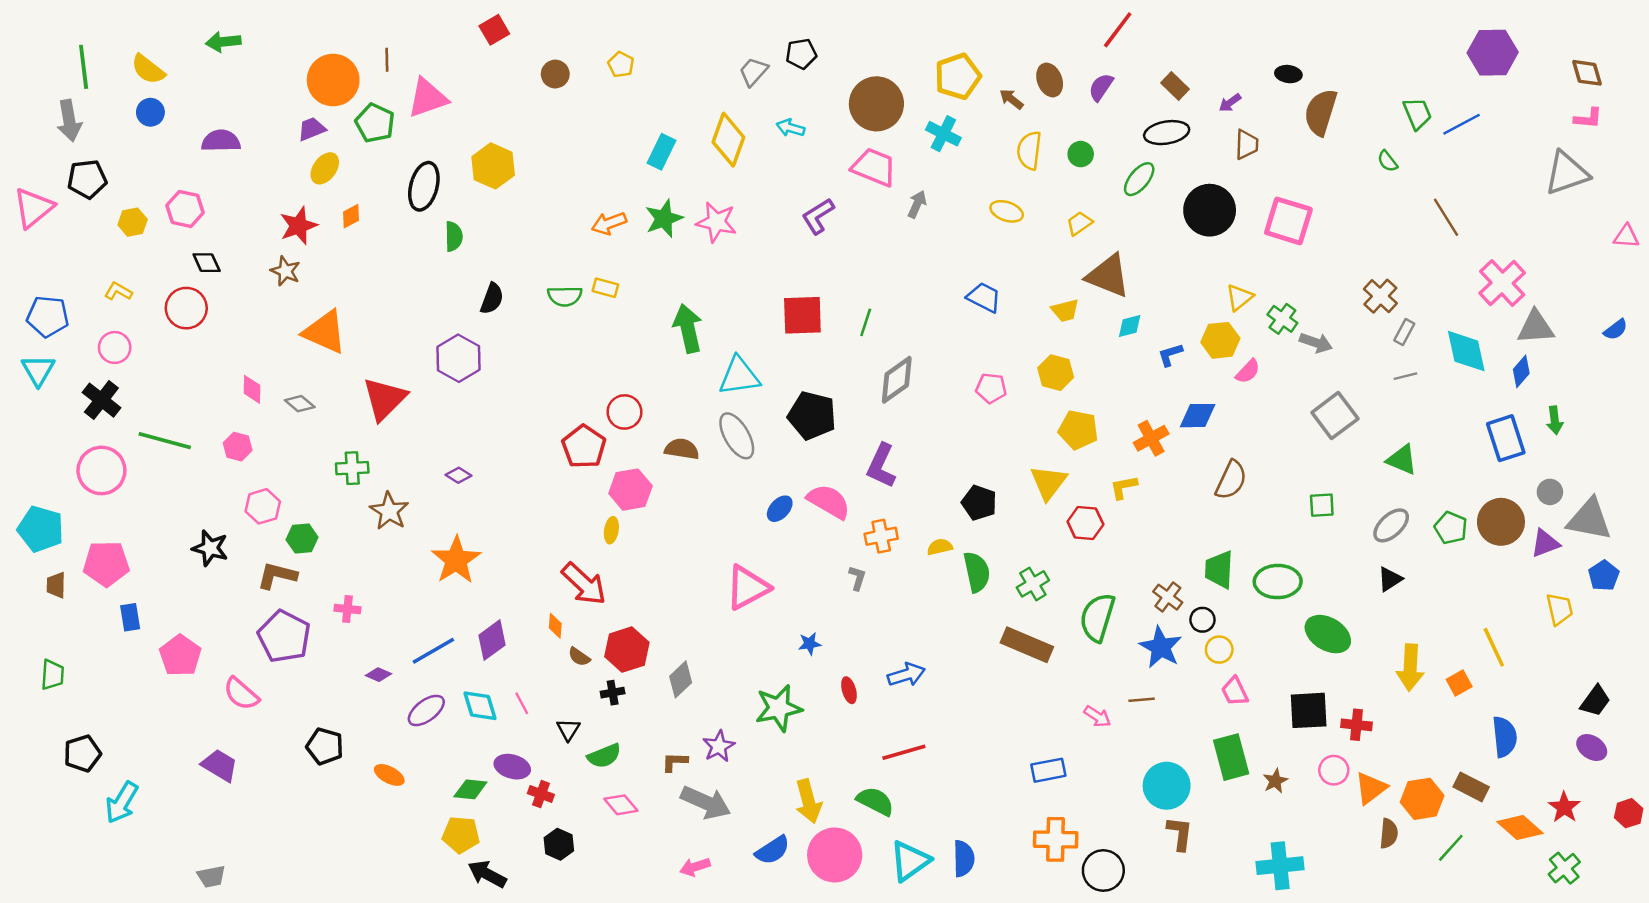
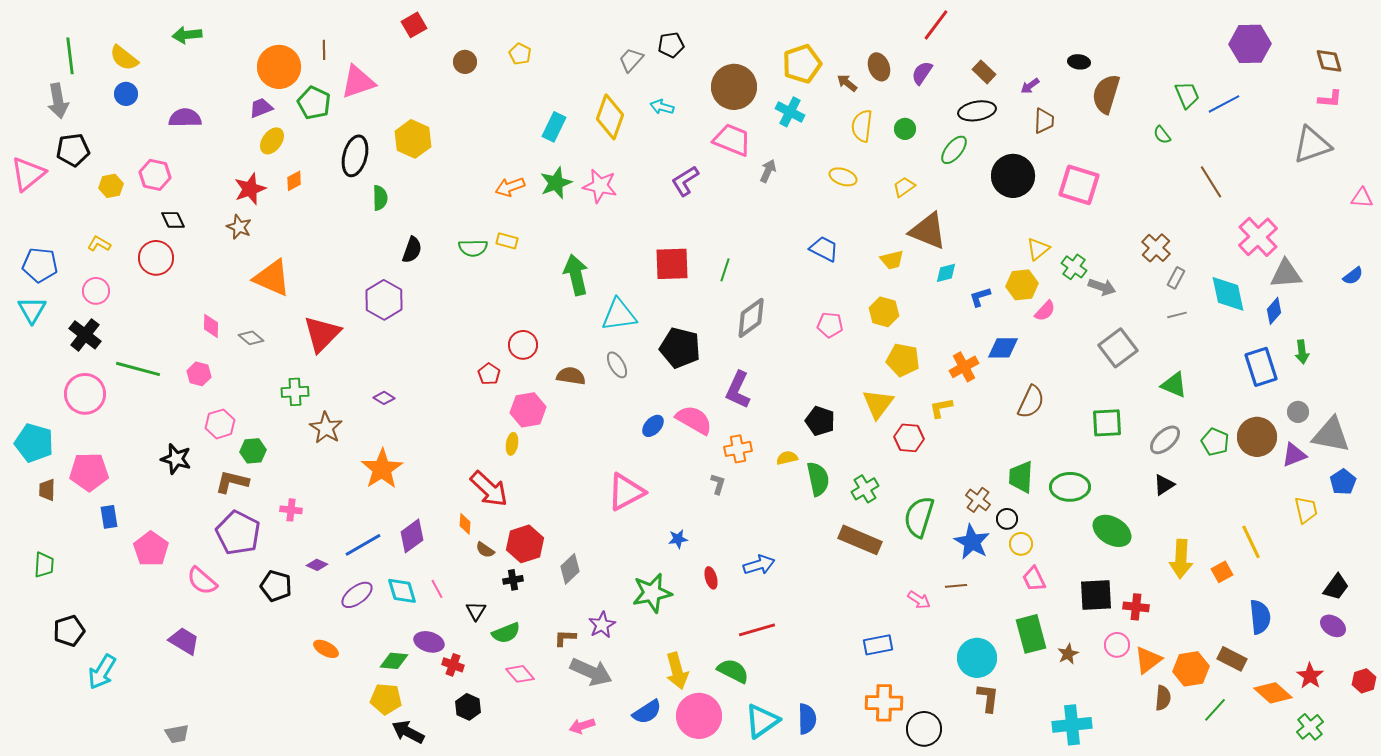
gray ellipse: (737, 436) -> (617, 365), size x0.7
red pentagon: (584, 447) -> (489, 374), size x0.6
green square: (1322, 505) -> (1107, 423), size x1.4
black pentagon: (325, 746) -> (276, 586), moved

